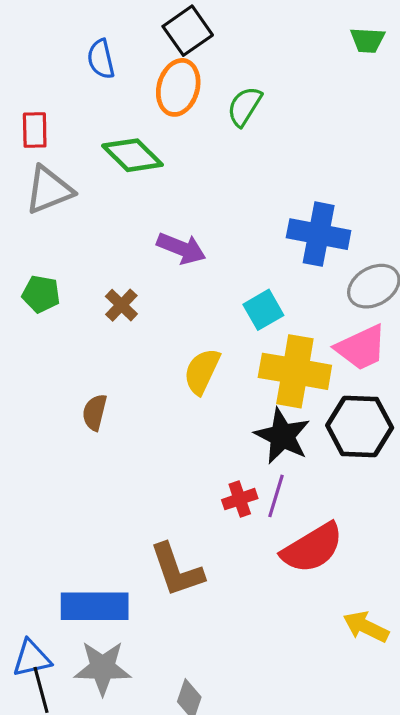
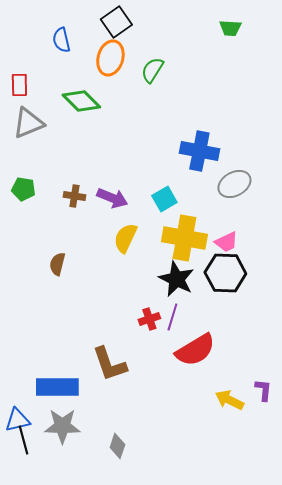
purple arrow: (181, 248) -> (112, 198), moved
brown cross: (121, 305) -> (74, 196), turned -35
pink trapezoid: (361, 348) -> (226, 242), moved, size x0.7

